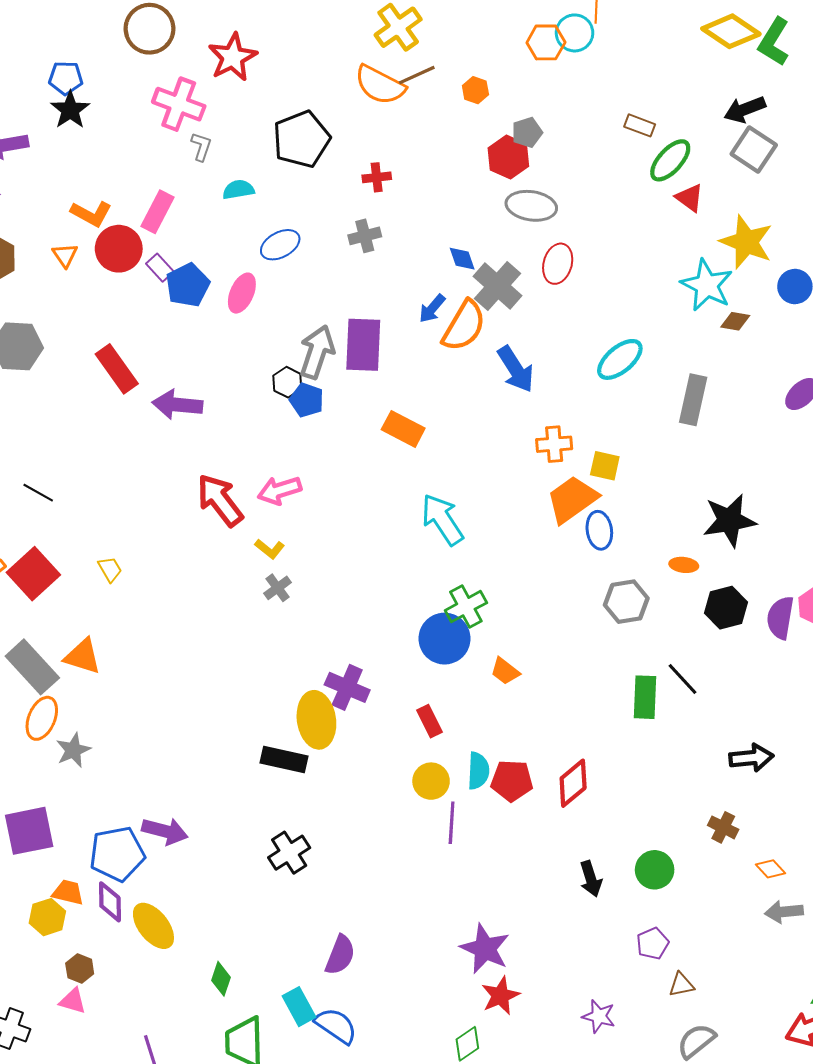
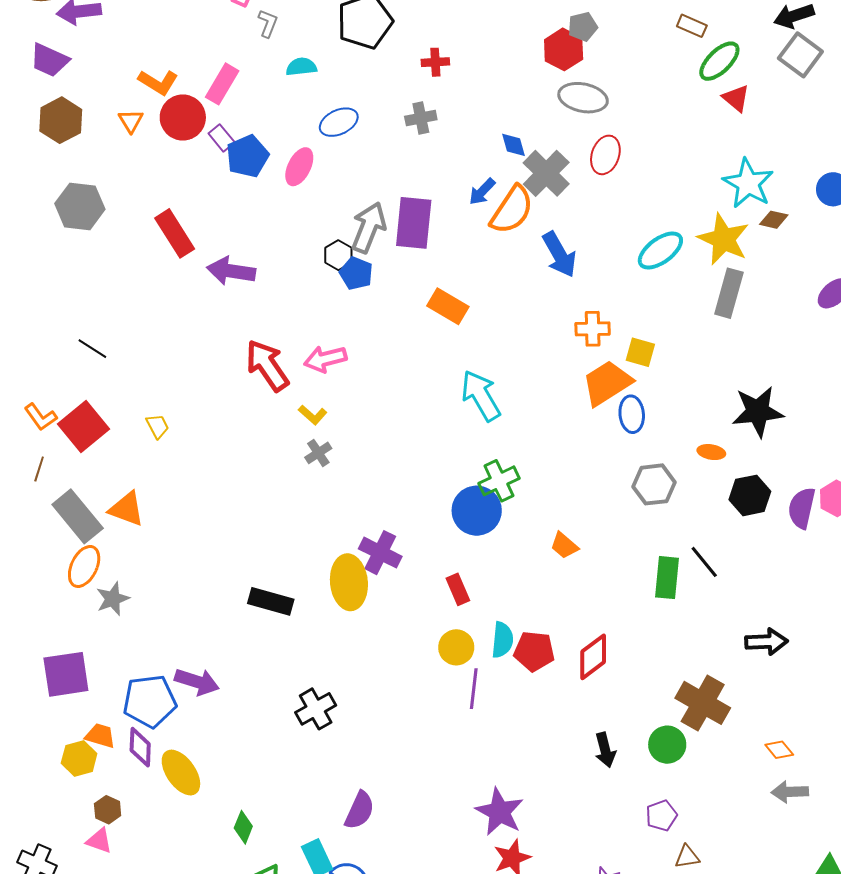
yellow star: (746, 242) -> (724, 239), moved
orange trapezoid: (505, 671) -> (564, 546), moved
black rectangle: (284, 760) -> (271, 601), moved
brown cross: (723, 827) -> (703, 703), moved, size x1.8

